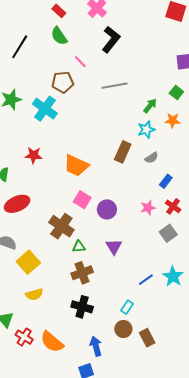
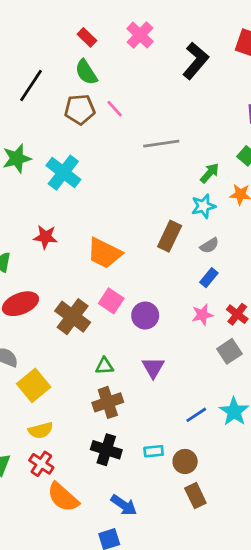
black L-shape: (111, 40) -> (196, 61), moved
brown pentagon: (63, 82) -> (80, 109), moved
blue rectangle: (166, 181) -> (209, 278), moved
brown cross: (61, 226) -> (73, 317), moved
cyan rectangle: (127, 307) -> (154, 451), moved, turned 48
brown circle: (123, 329) -> (185, 461), moved
red cross: (24, 337) -> (41, 464), moved
blue arrow: (96, 346) -> (124, 505), turned 138

